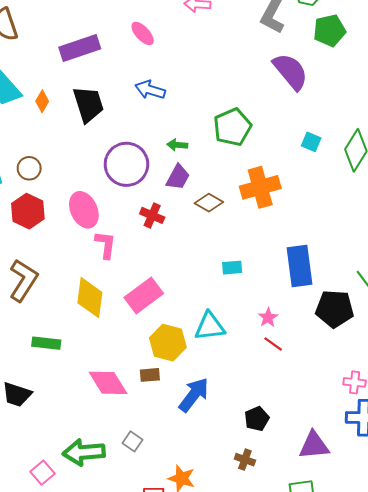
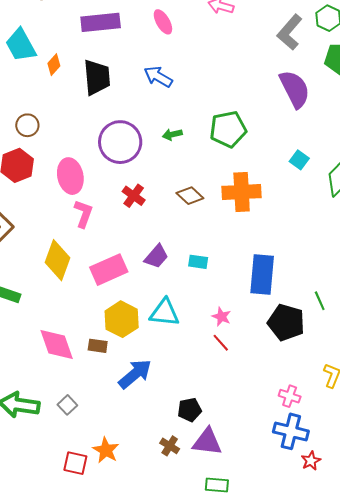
green arrow: (177, 145) -> (172, 134), turned -30
purple trapezoid: (178, 177) -> (156, 256), moved
pink star: (268, 318) -> (221, 317), turned -30
purple triangle: (314, 445) -> (207, 442), moved

